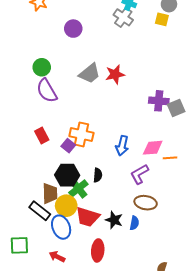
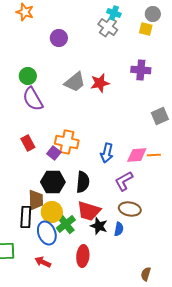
purple cross: (159, 101) -> (141, 70), moved
orange line: (170, 158) -> (154, 155), moved
black semicircle: (98, 175) -> (83, 182), size x1.5
green cross: (78, 188) -> (66, 224), moved
black rectangle: (40, 211) -> (26, 217), turned 55
red trapezoid: (88, 217) -> (89, 211), moved

